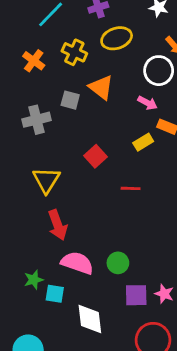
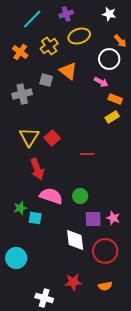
yellow cross: (74, 52) -> (49, 46), turned 30
yellow rectangle: (143, 142) -> (112, 117), moved
red square: (95, 156) -> (52, 138), moved
red line: (131, 188) -> (87, 154), moved
white diamond: (90, 319) -> (75, 240), moved

